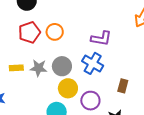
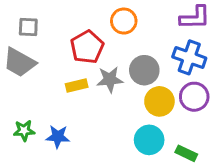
red pentagon: (29, 32) -> (87, 47), moved
purple circle: (90, 101) -> (194, 97), moved

